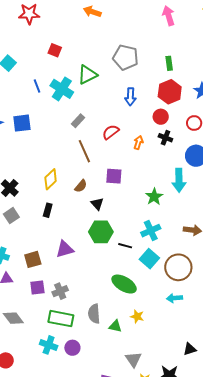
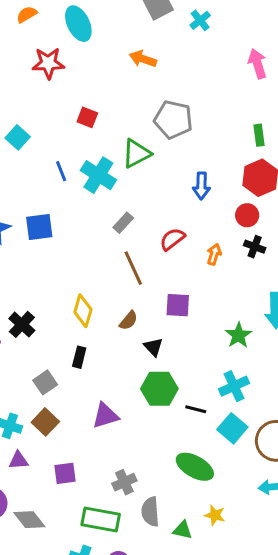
gray pentagon: (126, 57) -> (173, 119), moved
yellow diamond: (51, 179) -> (83, 311), turned -30
gray square: (11, 216) -> (45, 382), moved
brown square: (33, 259) -> (45, 422), moved, turned -30
gray cross: (60, 291) -> (124, 482), moved

